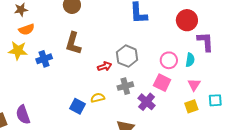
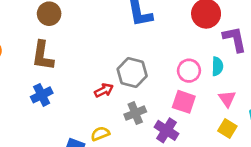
brown L-shape: (73, 43) -> (43, 56), moved
blue cross: (44, 59) -> (42, 95), moved
yellow square: (191, 106) -> (227, 129), turned -32

